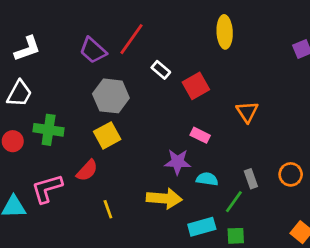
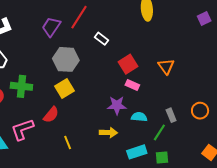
purple trapezoid: (93, 50) -> (51, 27), turned 85
red square: (196, 86) -> (128, 64), moved
yellow arrow: (164, 198) -> (108, 133), size x0.7

